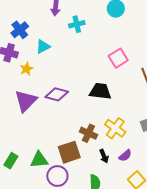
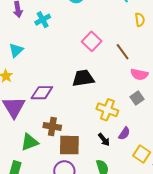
brown cross: (88, 133) -> (52, 126), moved
brown square: (69, 152) -> (69, 145), turned 35
green triangle: (39, 160) -> (29, 142), moved

